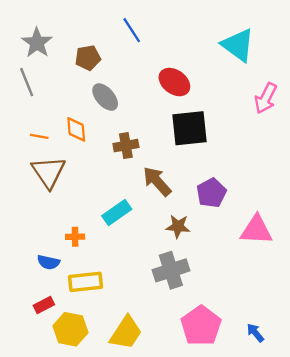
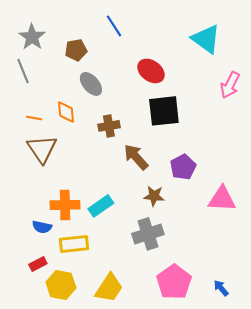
cyan rectangle: (117, 213) -> (101, 206), moved
orange cross: (75, 237) -> (65, 205), size x1.8

